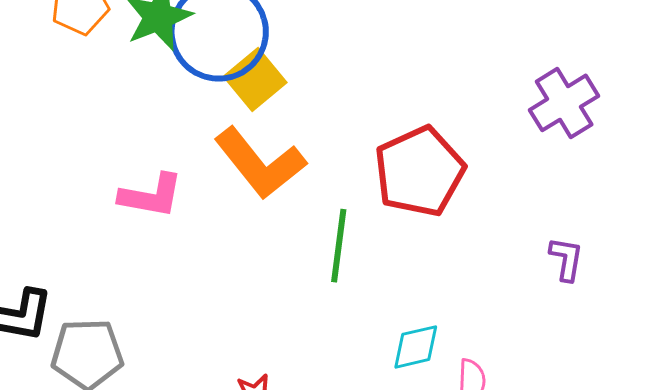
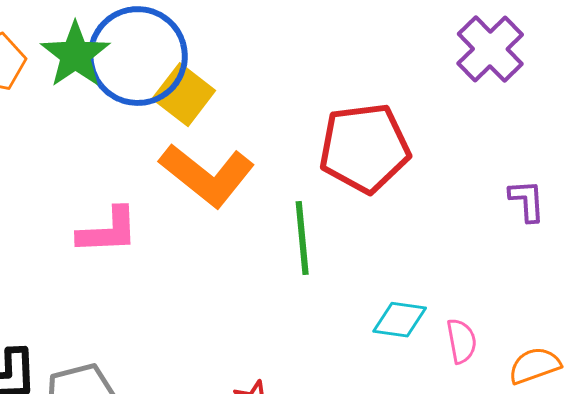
red pentagon: (419, 172) -> (364, 148), turned 30
cyan diamond: (416, 347) -> (400, 320), turned 34

